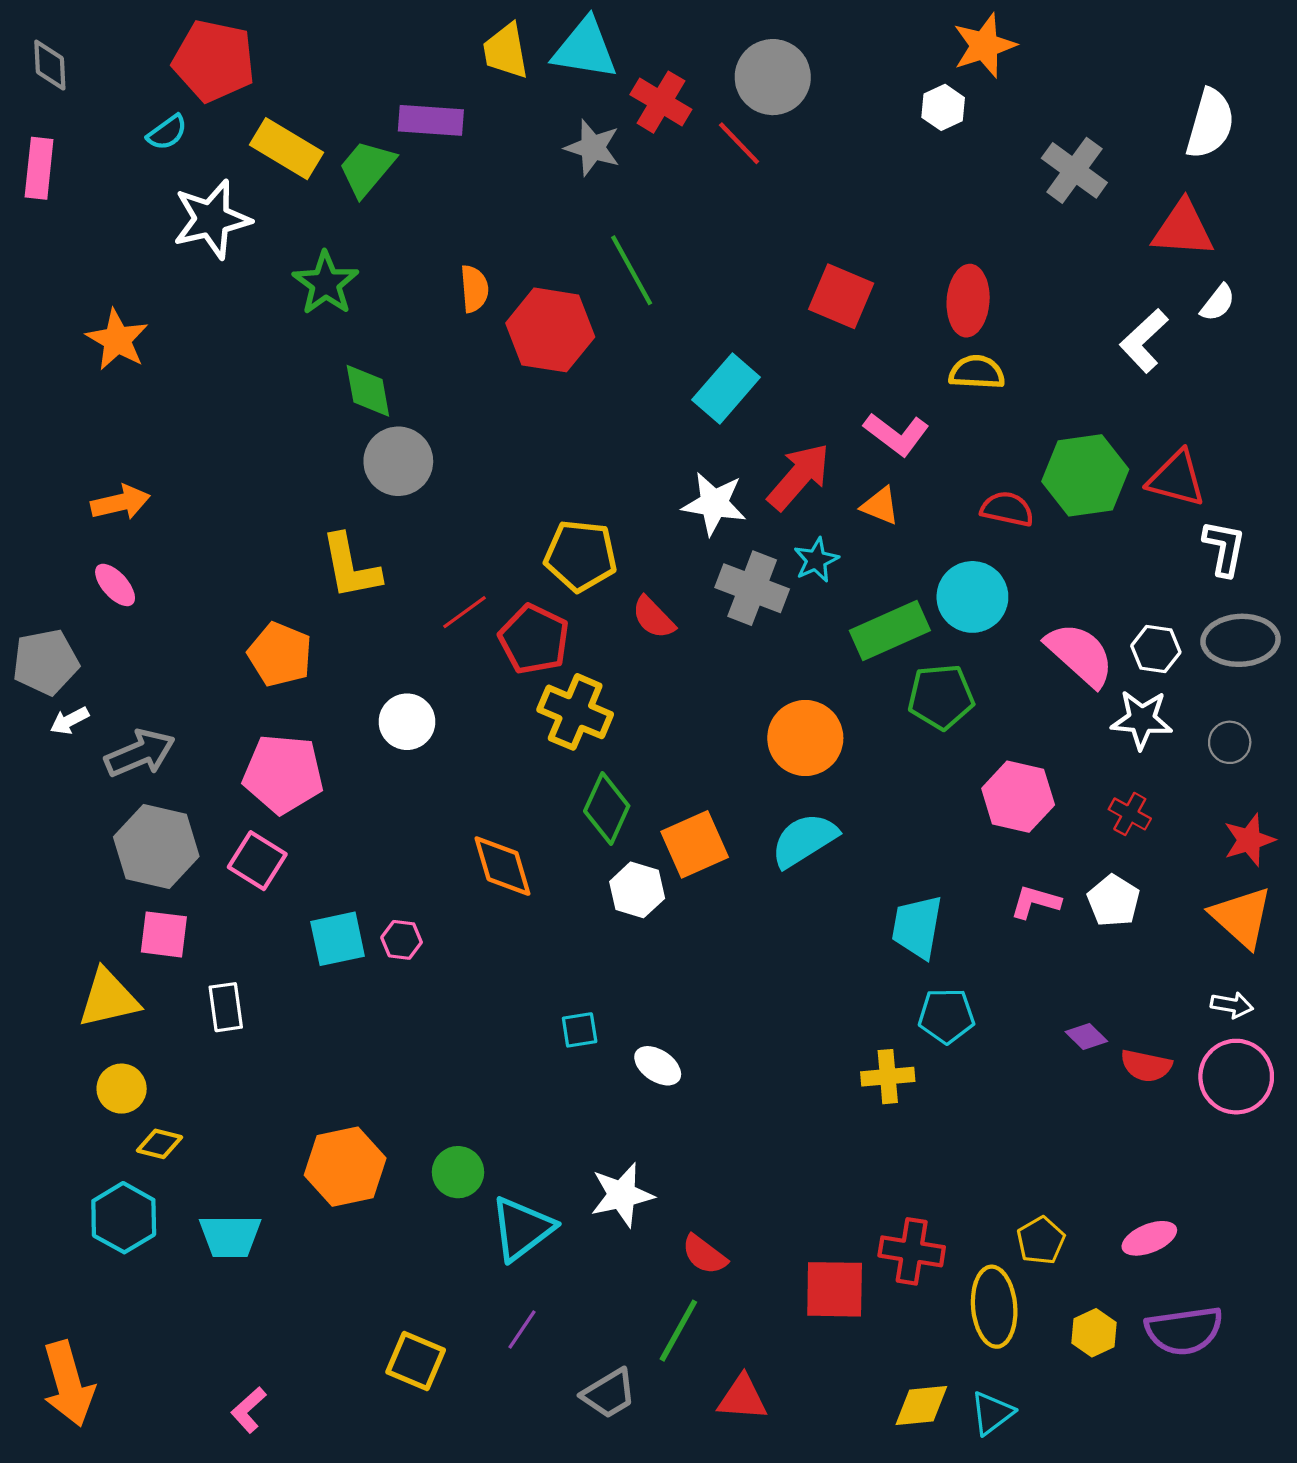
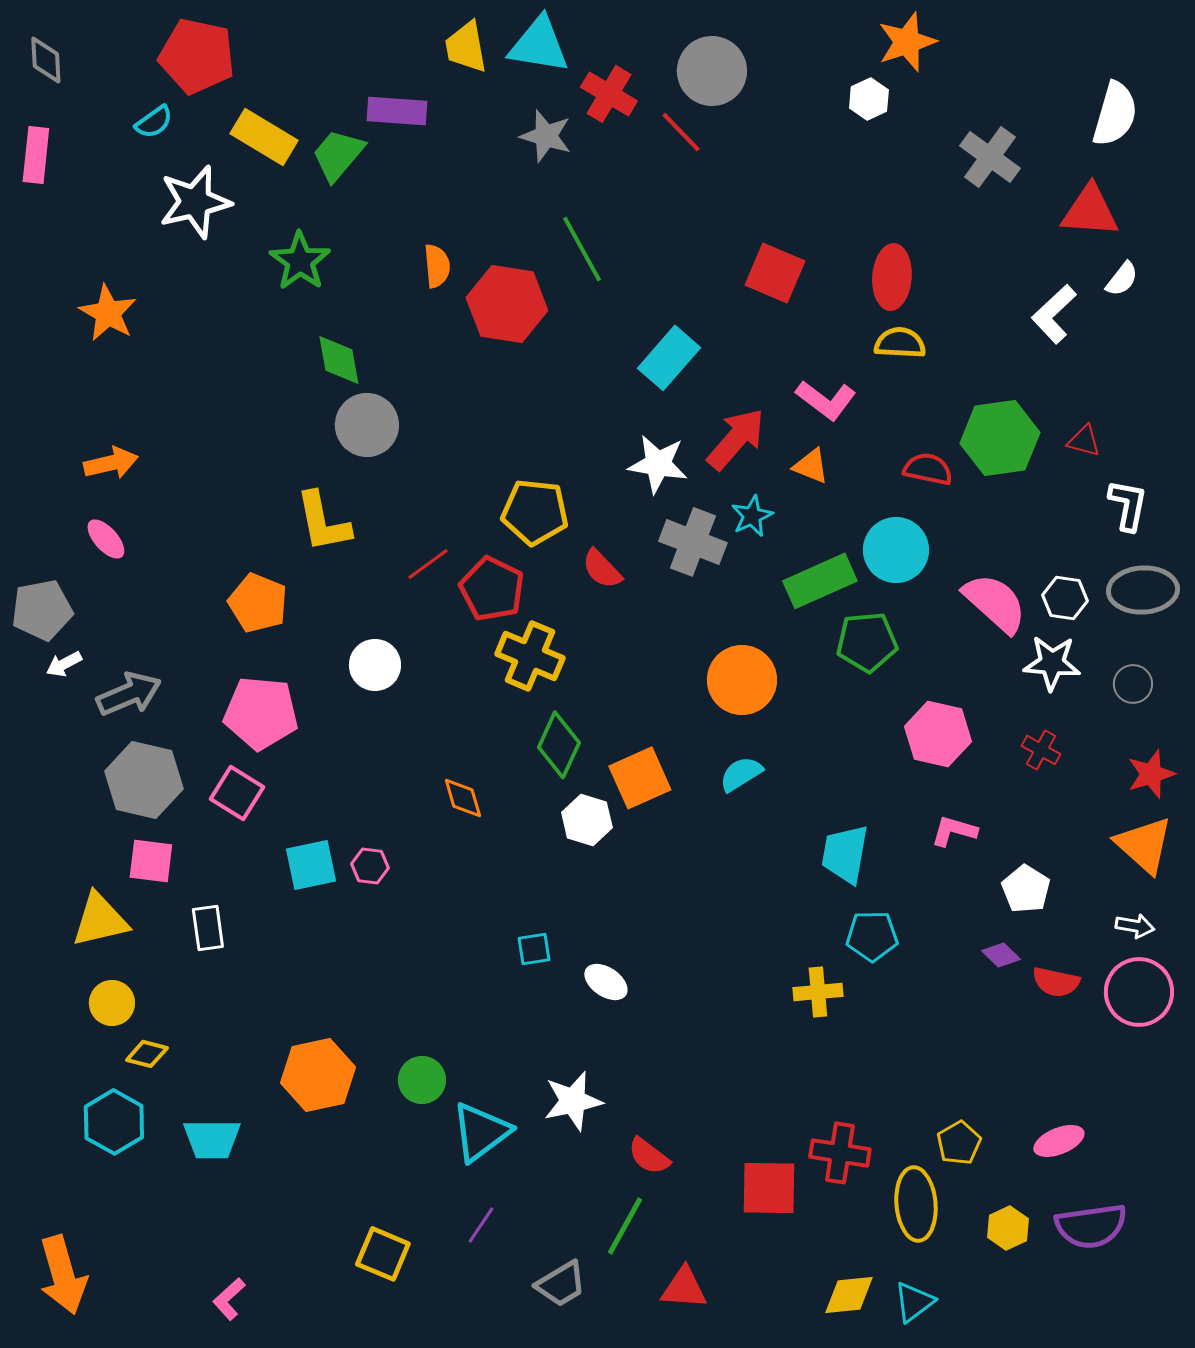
red triangle: (1176, 479) -> (1084, 441), size x0.6
cyan semicircle: (804, 840) -> (741, 774), size x0.7
orange diamond: (502, 866) -> (463, 798), size x0.7
white pentagon: (1114, 901) -> (1026, 889), moved

